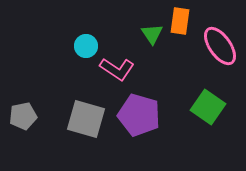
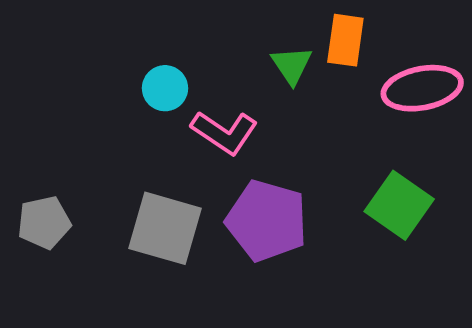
pink ellipse: (220, 46) -> (422, 88), turned -66

